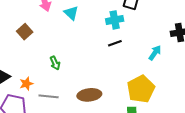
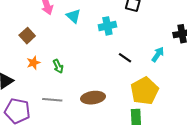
cyan cross: (115, 20) -> (107, 26), moved
black line: (115, 43) -> (125, 58), moved, turned 56
orange star: (26, 84) -> (33, 63), moved

